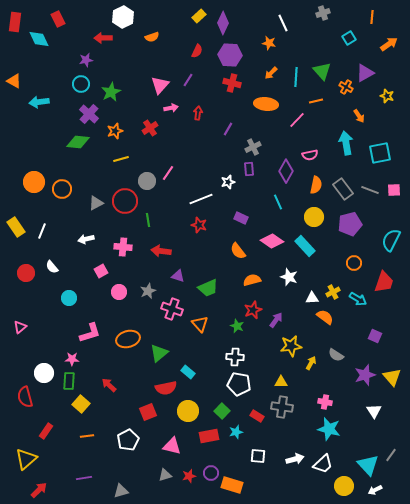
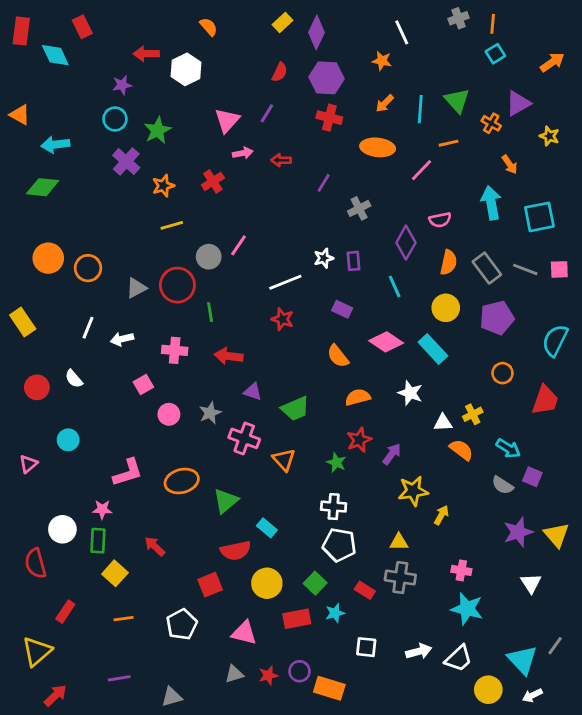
white hexagon: (123, 17) -> (186, 69), moved
orange line: (372, 17) -> (493, 24), moved
orange semicircle: (152, 37) -> (209, 27), moved, turned -112
red arrow: (198, 113) -> (281, 160), turned -96
green diamond: (78, 142) -> (43, 187), moved
purple rectangle: (249, 169) -> (353, 261), moved
white line: (42, 231) -> (88, 328), moved
cyan circle: (69, 298) -> (68, 440), moved
cyan arrow: (358, 299) -> (508, 448), moved
gray semicircle: (336, 355) -> (503, 485), moved

